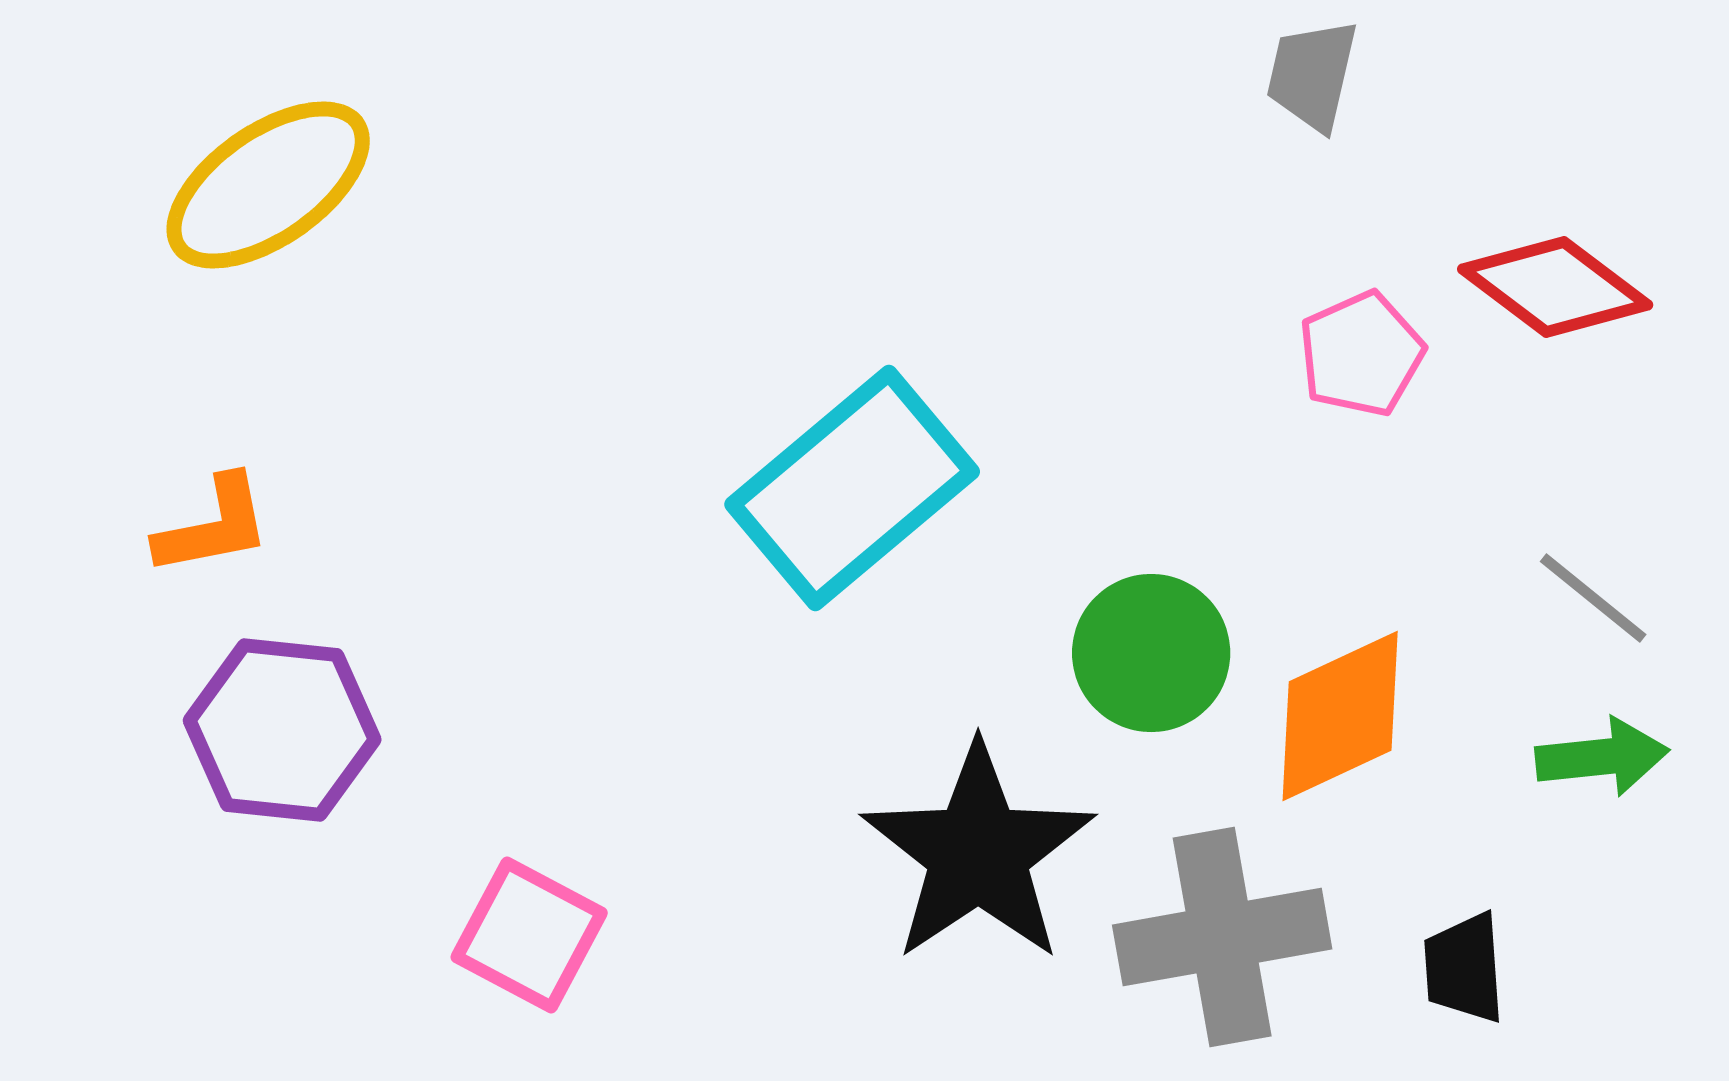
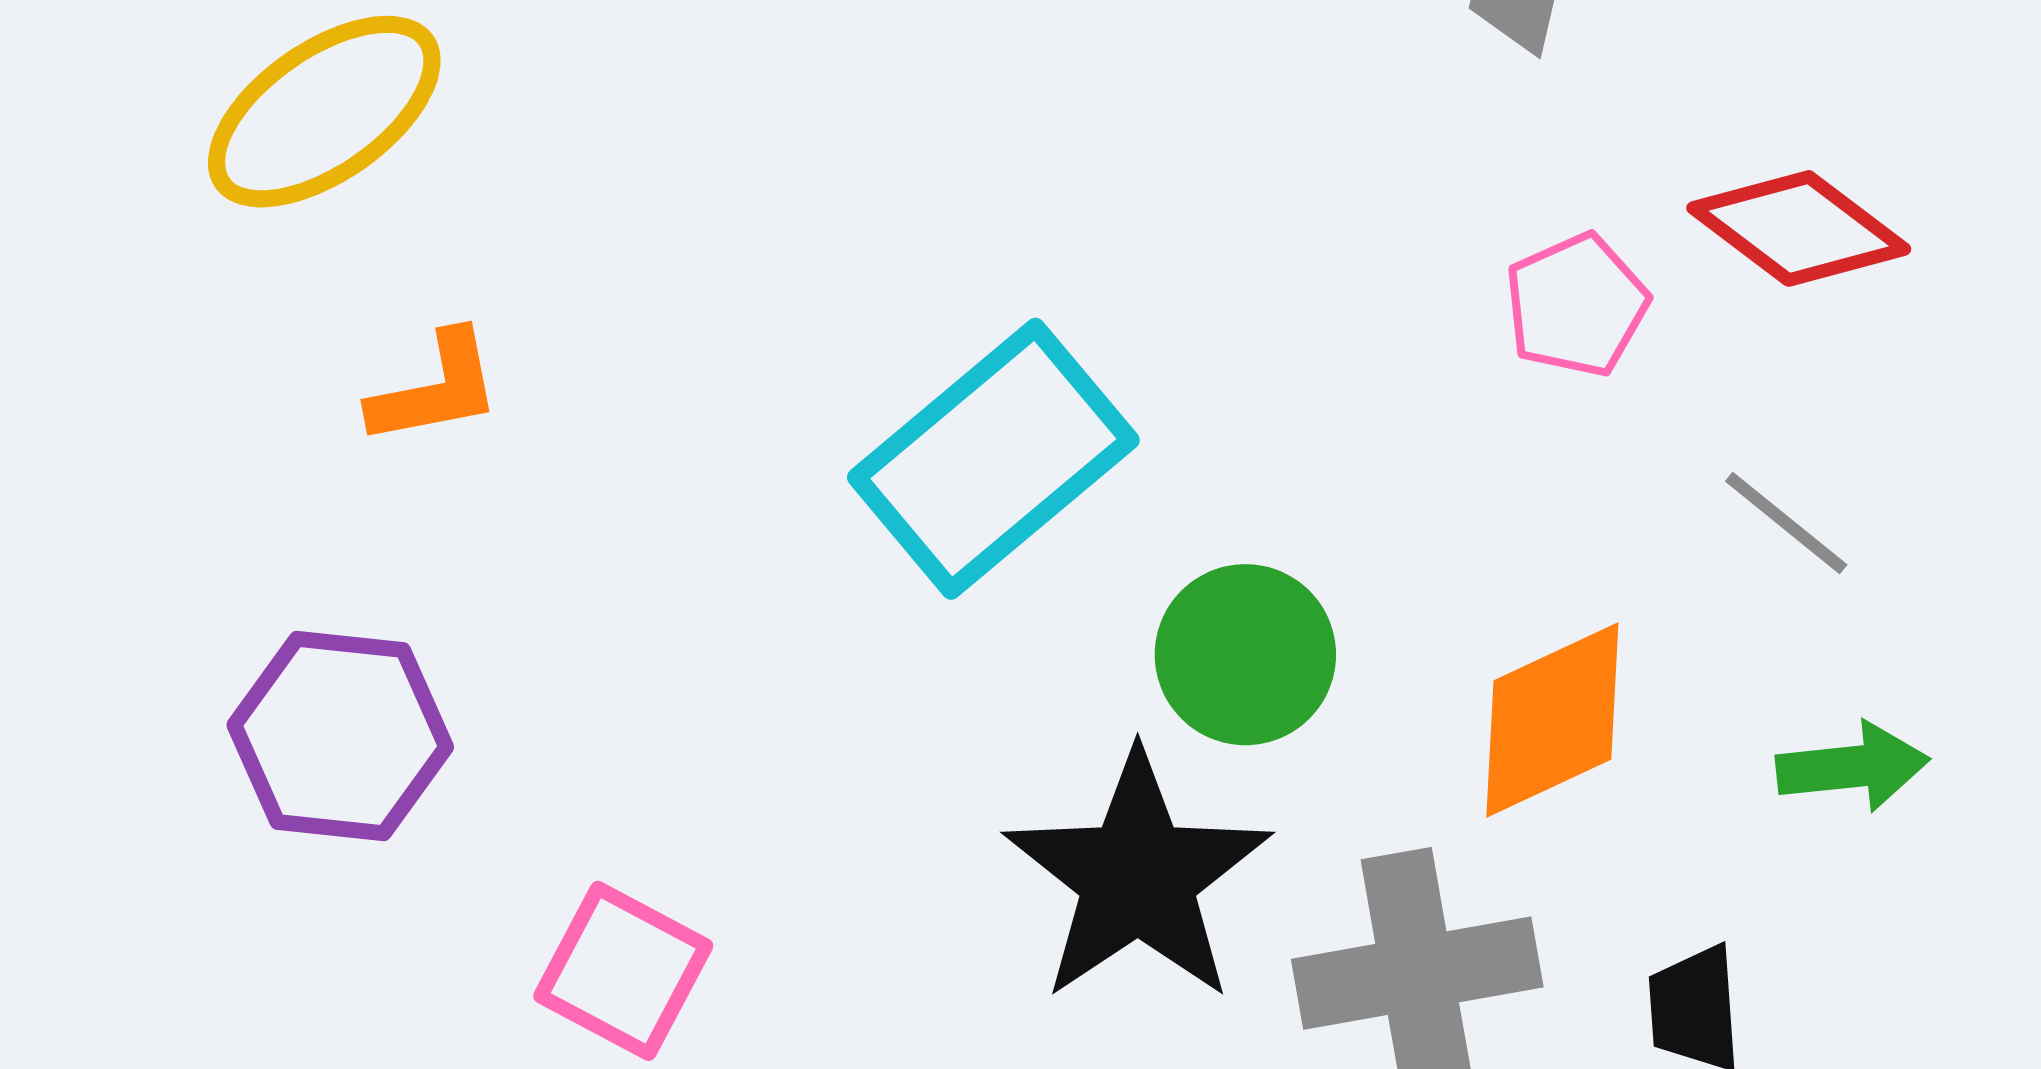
orange L-shape: (213, 526) -> (435, 389), moved
gray line: (1593, 598) -> (1786, 523), moved
green circle: (1151, 653) -> (1245, 655), moved

